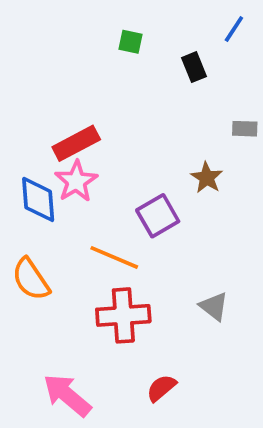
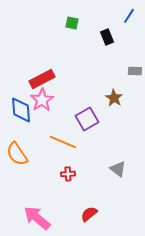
red cross: (123, 315) -> (68, 174), size x0.5

